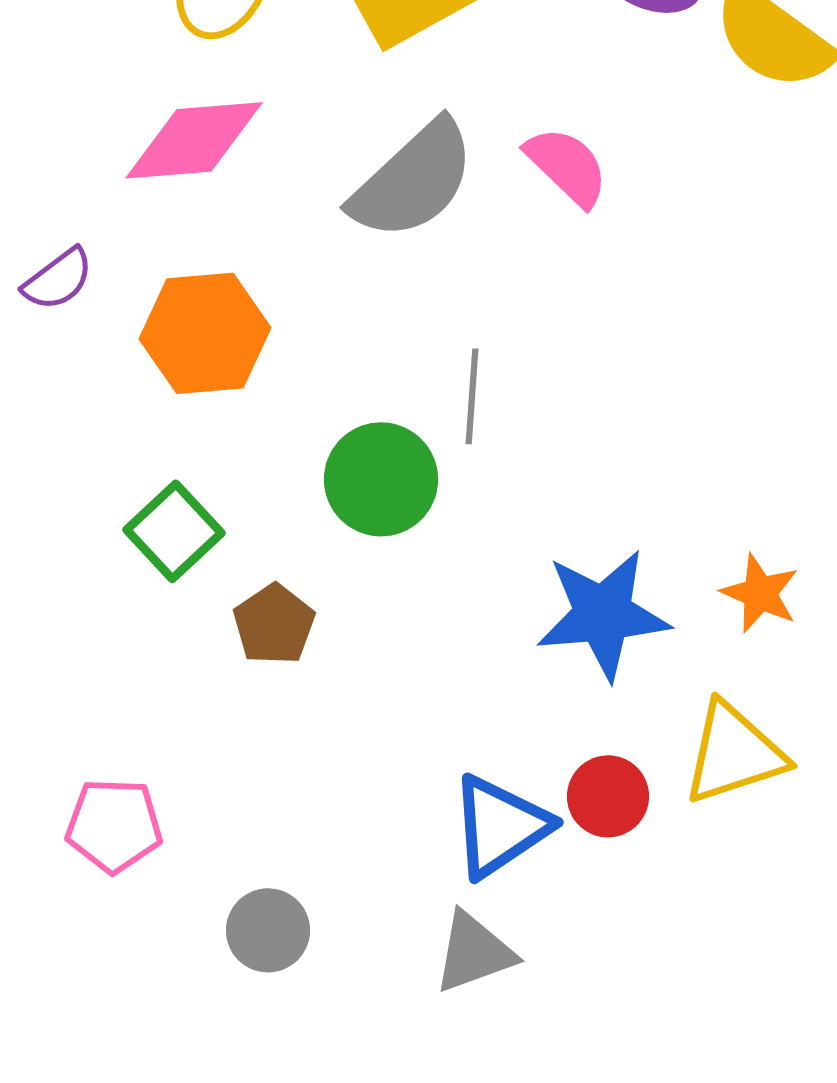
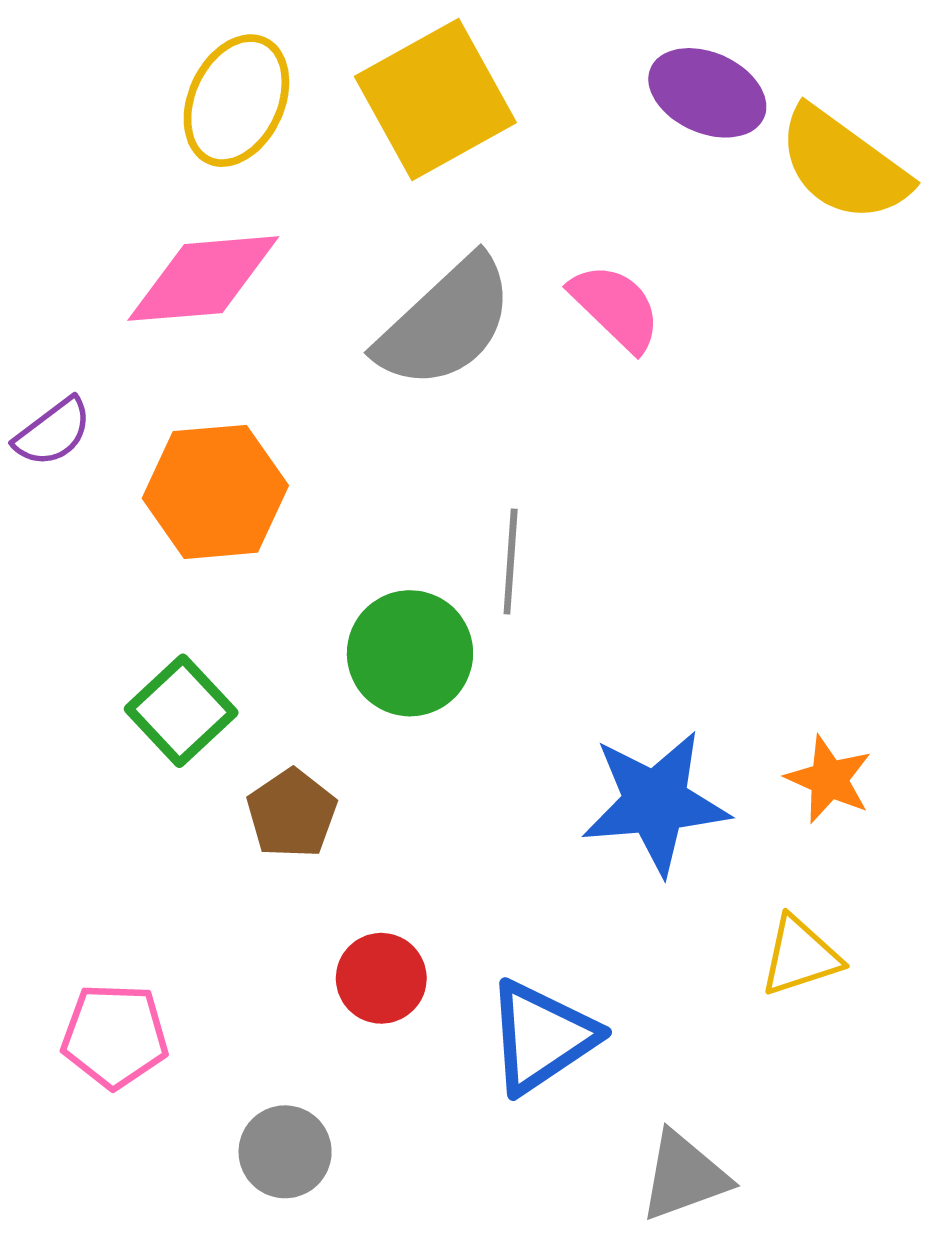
yellow triangle: (734, 753) -> (800, 956), size x0.7
red circle: (608, 796) -> (381, 978), moved
gray triangle: (474, 952) -> (684, 1176), moved

